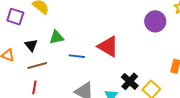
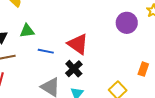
black cross: (130, 81) -> (74, 69), moved

